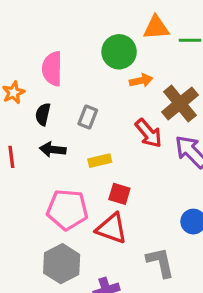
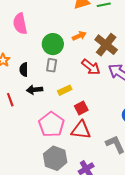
green circle: (119, 52) -> (53, 44), moved
pink semicircle: (52, 69) -> (20, 24), moved
red square: (119, 194) -> (81, 108), turned -32
pink pentagon: (67, 210) -> (51, 124), turned -30

